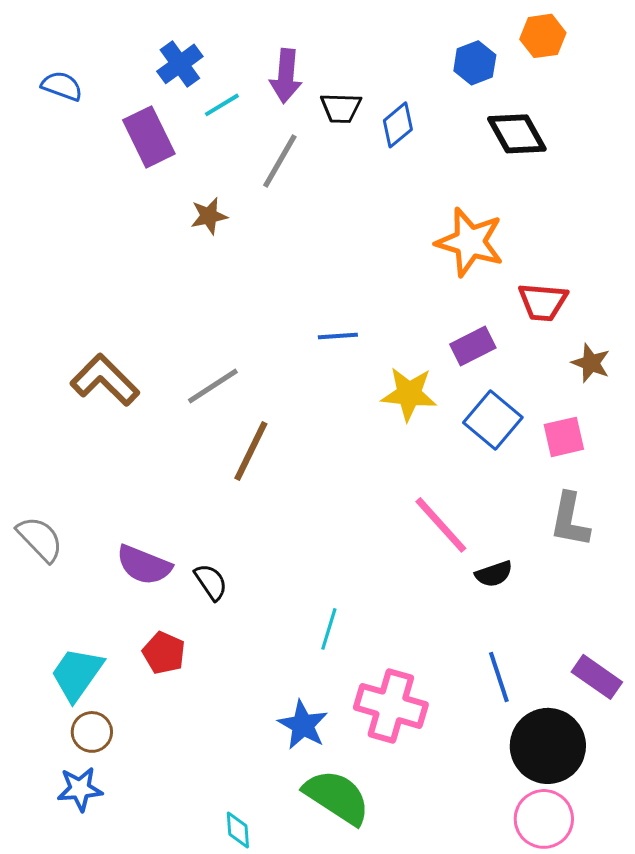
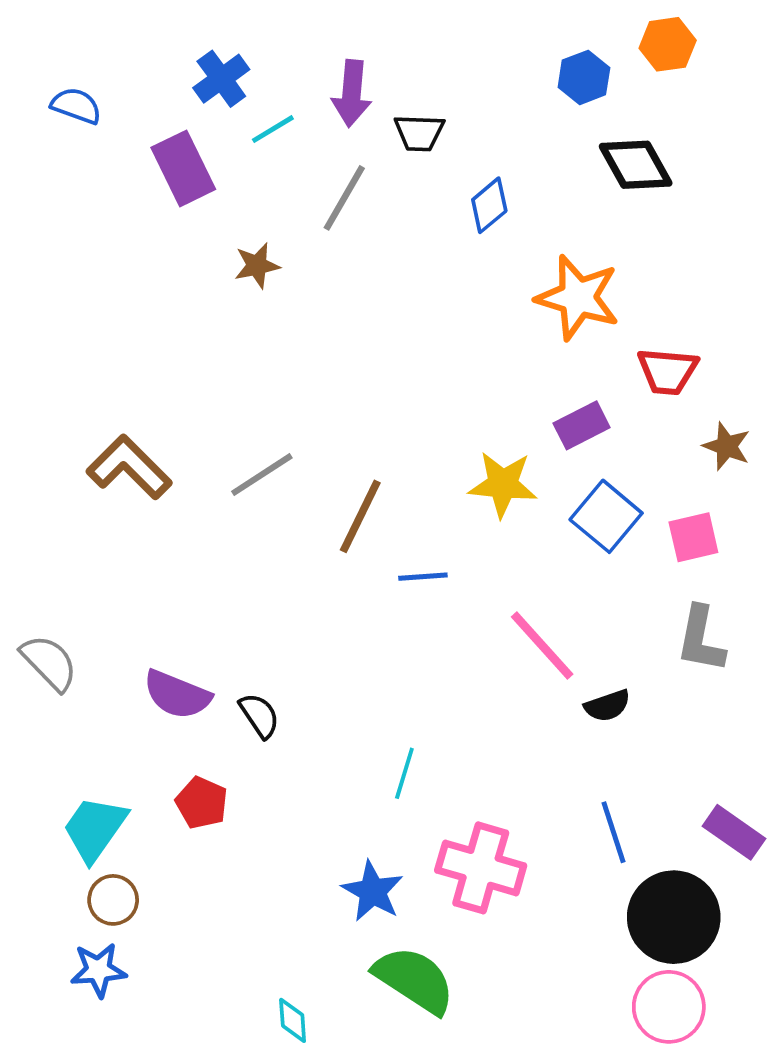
blue diamond: (398, 125) -> (489, 205), moved
blue line: (338, 336) -> (423, 577), moved
brown line: (251, 451) -> (360, 516), moved

